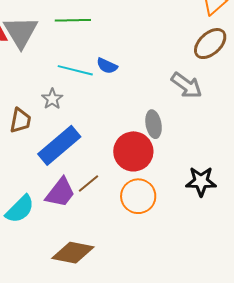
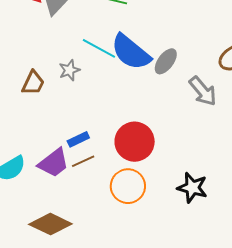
blue semicircle: (107, 66) -> (131, 52), size x2.0
gray ellipse: (154, 124) -> (166, 61), moved, turned 32
blue rectangle: (59, 145) -> (78, 139), moved, size x0.5

